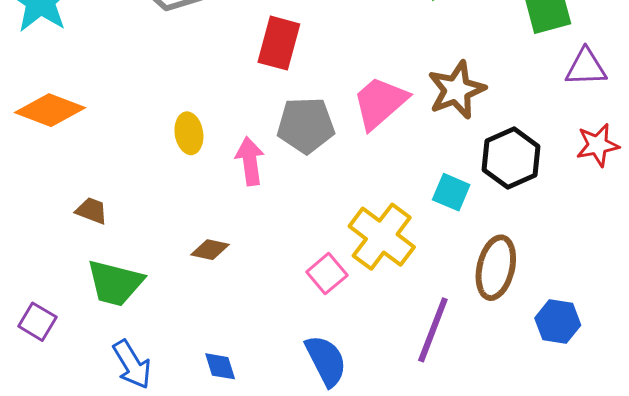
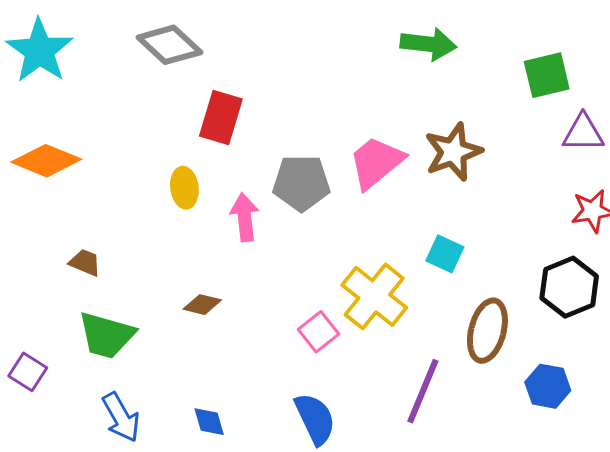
red rectangle: (279, 43) -> (221, 117), moved
black hexagon: (511, 158) -> (569, 287), moved

